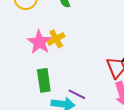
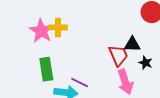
yellow cross: (56, 39) -> (58, 27), turned 30

